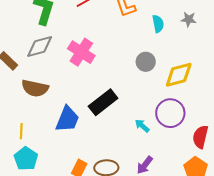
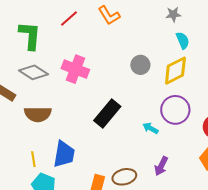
cyan semicircle: (158, 24) -> (183, 40), moved
gray diamond: (40, 46) -> (34, 72), turned 60
blue trapezoid: (67, 119) -> (64, 154), moved

